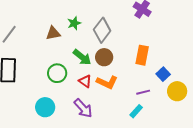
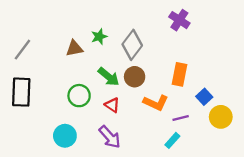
orange L-shape: (107, 82) -> (156, 103), moved

